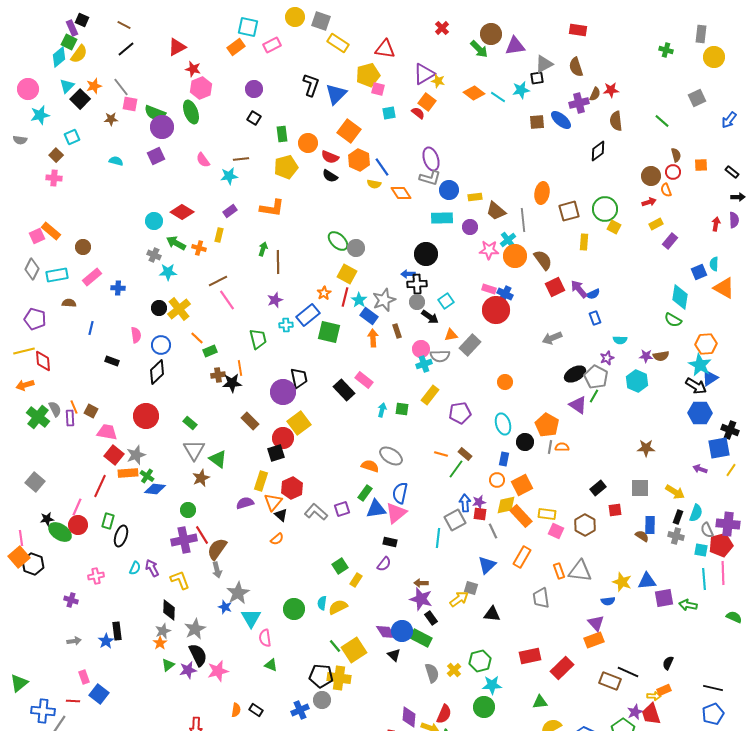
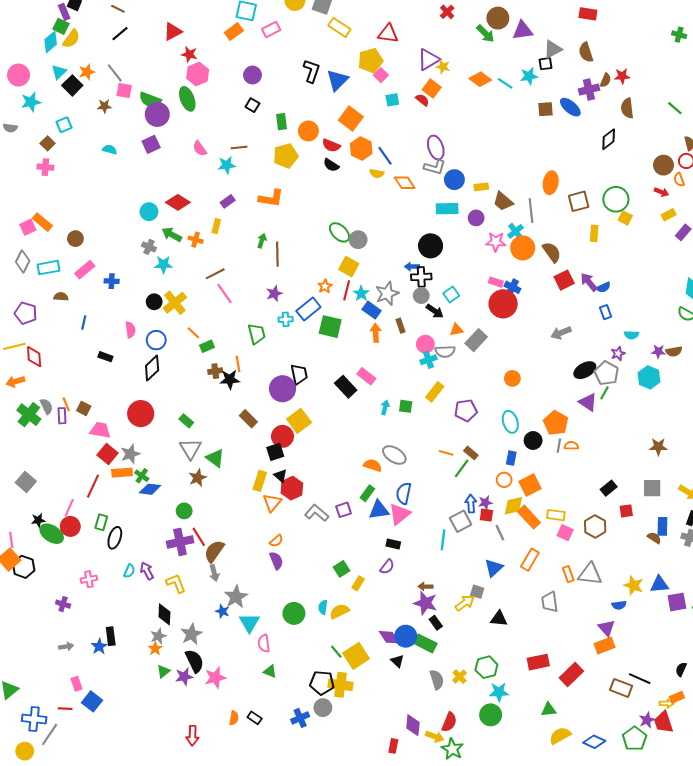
pink square: (378, 89) -> (381, 75), turned 32
red arrow: (649, 202) -> (661, 192), turned 40
purple semicircle: (245, 503) -> (276, 561), moved, turned 84
black triangle: (281, 515) -> (280, 476), moved

